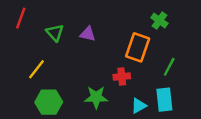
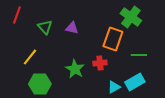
green cross: (159, 21) -> (131, 17), size x1.5
green line: (169, 67) -> (139, 55), turned 63
green star: (96, 97) -> (75, 69), moved, turned 30
cyan rectangle: (164, 100) -> (135, 82), turned 66

